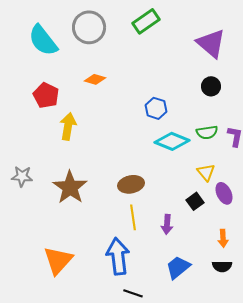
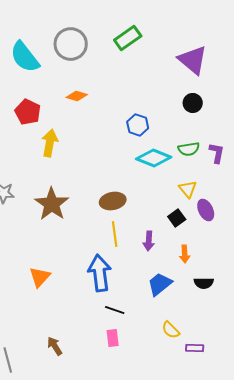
orange arrow: (223, 238) -> (185, 254), moved
orange triangle: (58, 260) -> (40, 277), size x0.7

